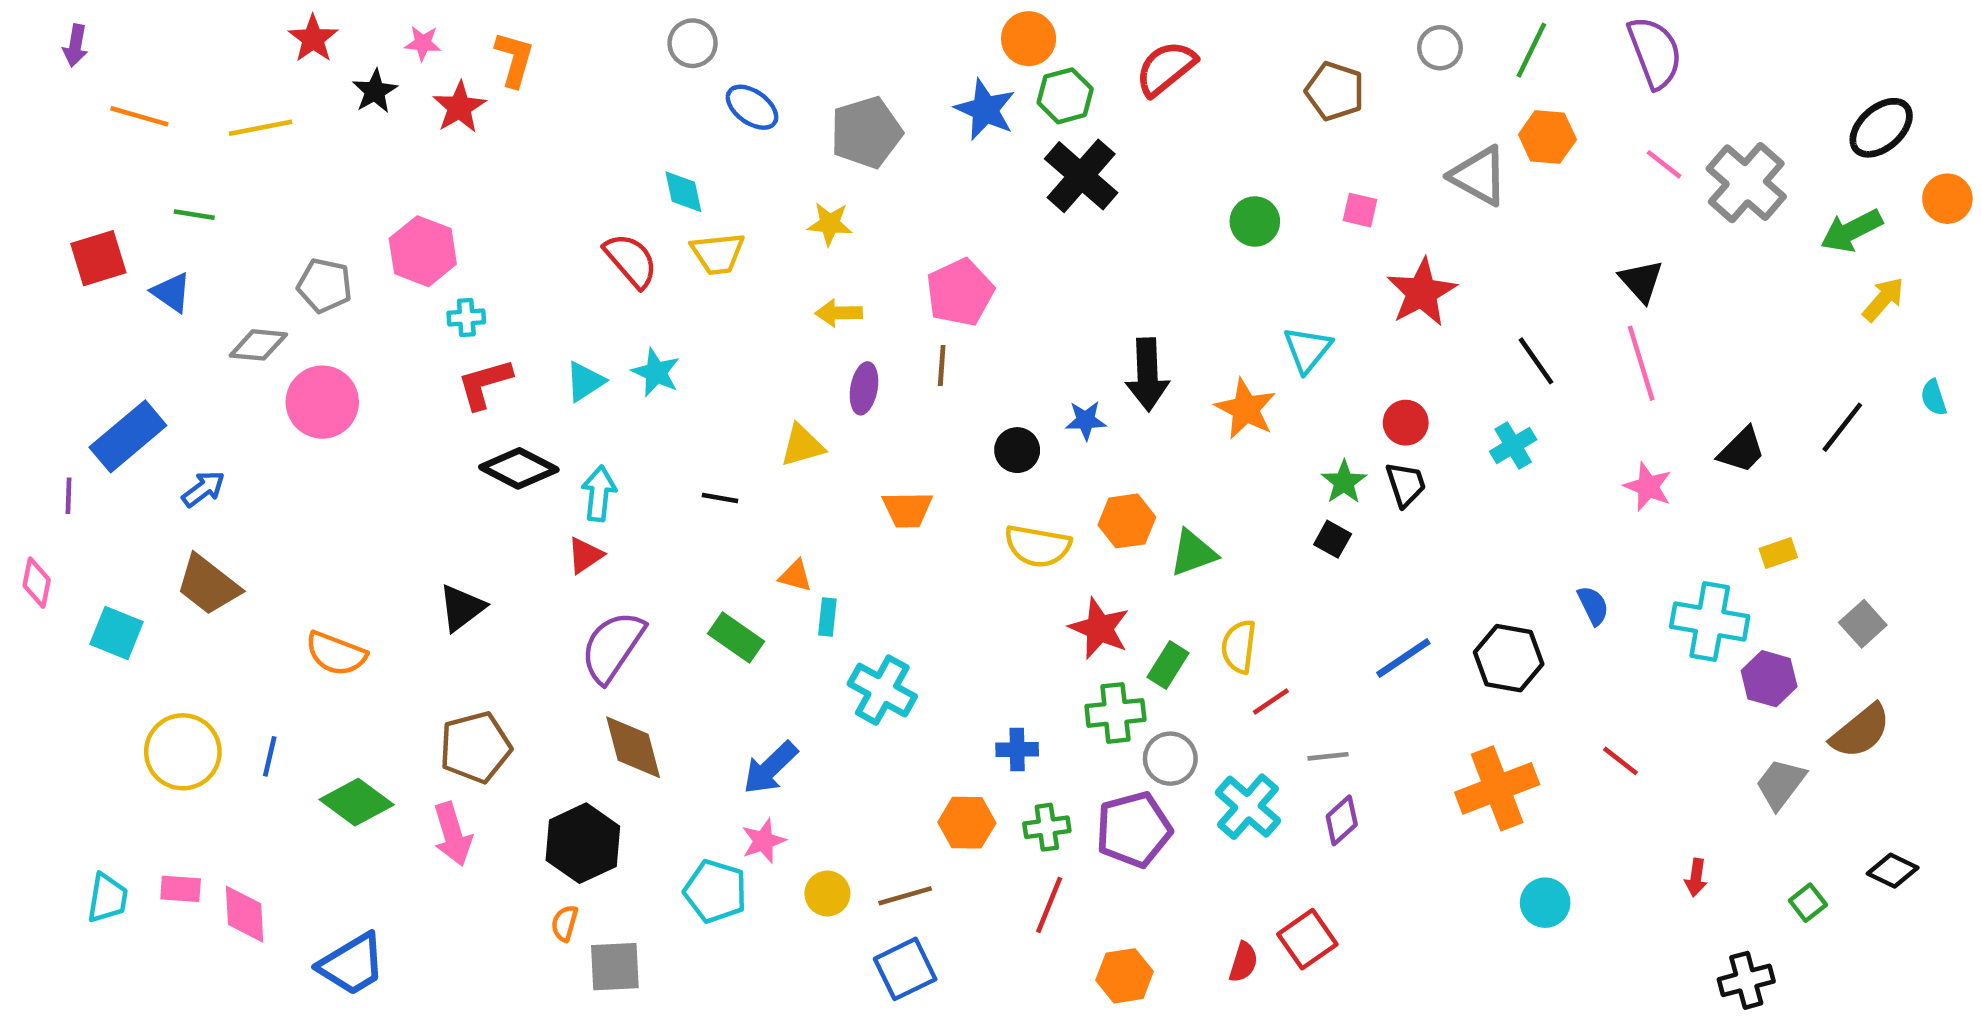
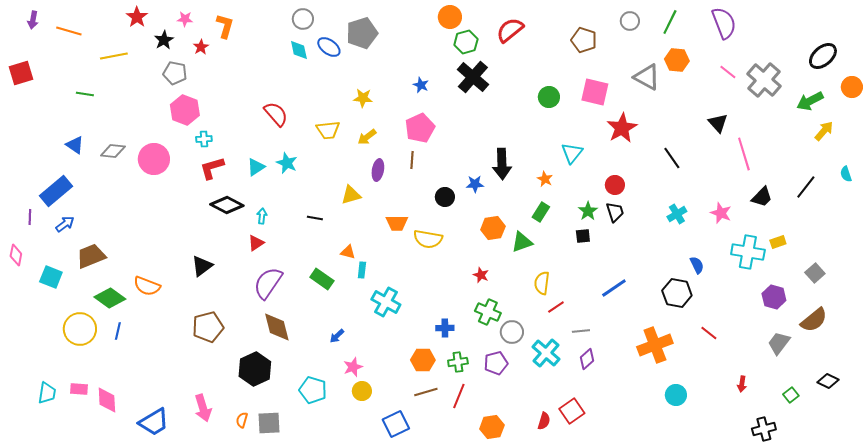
red star: (459, 107) -> (201, 47), size x0.7
blue star: (985, 110) -> (421, 85), moved, size x0.6
orange line: (139, 116) -> (69, 31), moved
gray pentagon: (866, 132) -> (362, 33), moved
cyan diamond: (683, 192) -> (299, 50), moved
pink square: (1360, 210) -> (595, 92), size x1.8
yellow trapezoid: (718, 254) -> (328, 130), moved
red square: (98, 258) -> (21, 73), moved
gray pentagon: (325, 286) -> (175, 73), moved
blue triangle: (171, 292) -> (75, 145), moved
yellow arrow: (839, 313) -> (367, 137), turned -36
pink line: (1641, 363) -> (744, 154), moved
pink circle: (322, 402) -> (154, 159), moved
orange star: (1246, 409) -> (545, 179), size x0.6
cyan cross: (1513, 446) -> (677, 214), moved
blue arrow: (203, 489) -> (65, 224), moved
cyan arrow: (599, 494) -> (262, 216), size x0.7
black square: (1333, 539) -> (583, 236), turned -35
yellow semicircle: (1038, 546) -> (428, 239), moved
brown trapezoid: (208, 585) -> (91, 256), turned 120
cyan cross: (1710, 621) -> (748, 252), moved
red star: (1099, 628) -> (481, 275), size x0.6
black hexagon: (1509, 658) -> (677, 293), moved
green rectangle: (1168, 665) -> (541, 212), moved
green cross: (1115, 713) -> (488, 312), turned 30
blue arrow: (770, 768) -> (337, 336), size x0.6
green diamond: (357, 802) -> (110, 298), moved
purple pentagon: (1134, 829) -> (496, 363), size x0.7
pink arrow: (453, 834) -> (203, 408), moved
pink star: (763, 841) -> (353, 367), moved
brown line: (905, 896) -> (426, 392), moved
orange semicircle: (565, 923) -> (242, 420), moved

